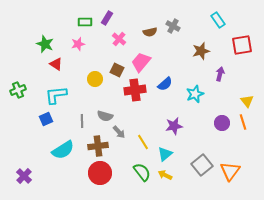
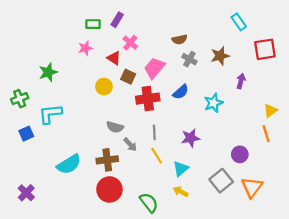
gray cross: (173, 26) -> (189, 59), moved
brown semicircle: (150, 32) -> (180, 39), moved
green star: (45, 44) -> (48, 72), moved, turned 30
red triangle: (56, 64) -> (114, 58), moved
cyan L-shape: (56, 95) -> (50, 114), moved
yellow triangle: (247, 101) -> (270, 111), turned 32
blue square: (46, 119) -> (26, 134), moved
gray line: (82, 121) -> (154, 132), moved
purple circle: (222, 123) -> (240, 154), moved
green semicircle: (142, 172) -> (149, 203), moved

